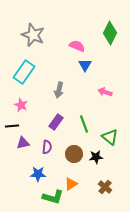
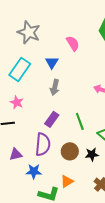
pink semicircle: (77, 46) -> (73, 43), turned 35
blue triangle: (85, 65) -> (52, 62), moved
purple triangle: (23, 143) -> (16, 154), moved
purple semicircle: (47, 147) -> (43, 144), size x1.6

